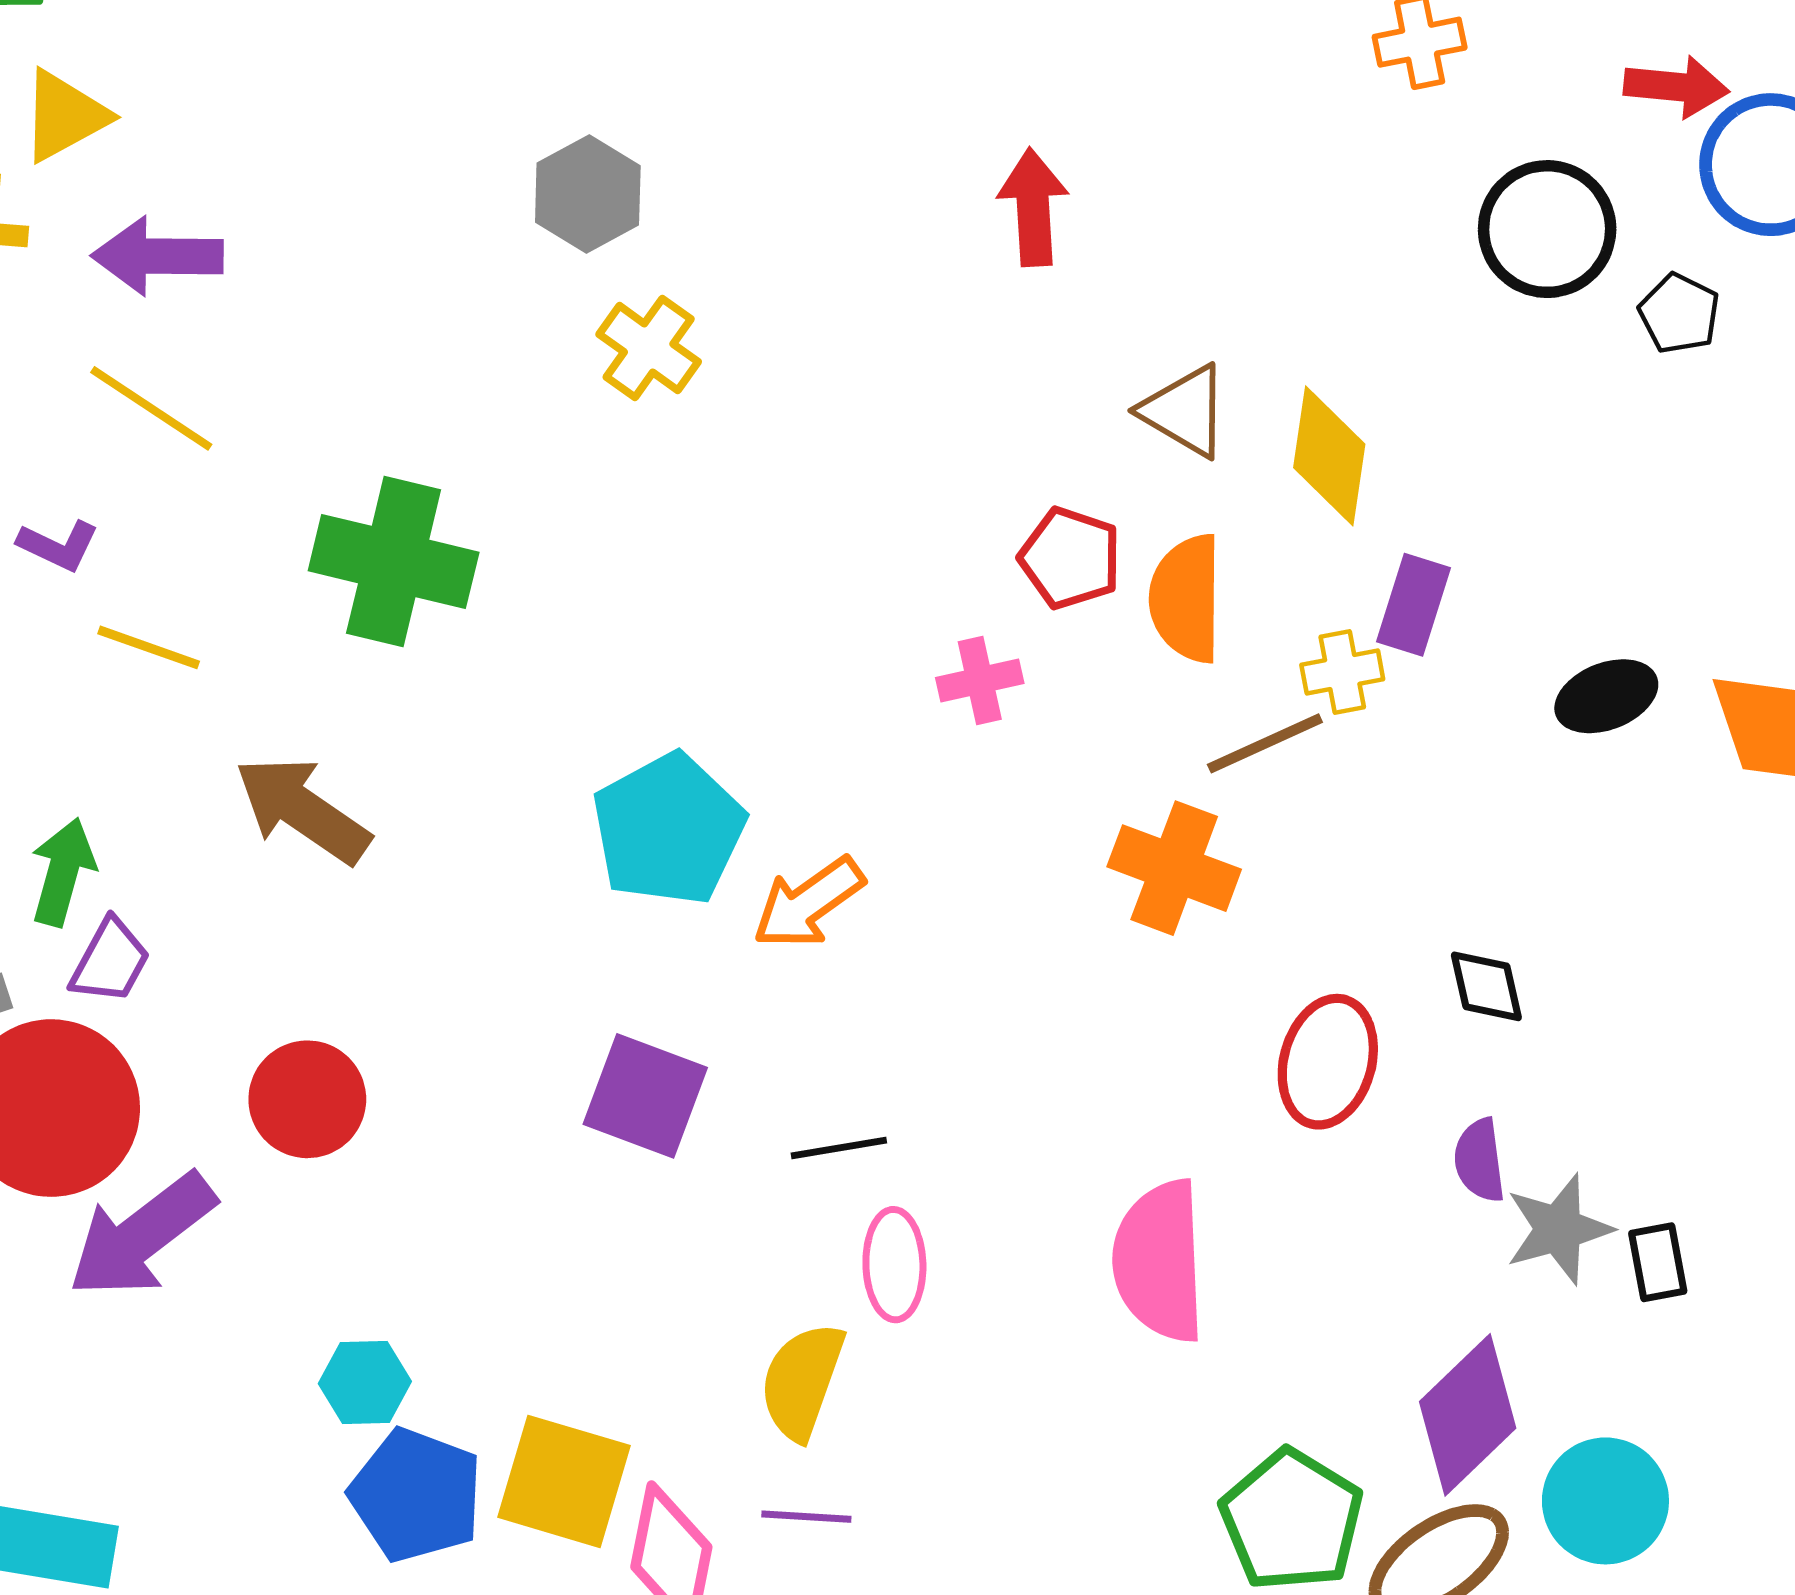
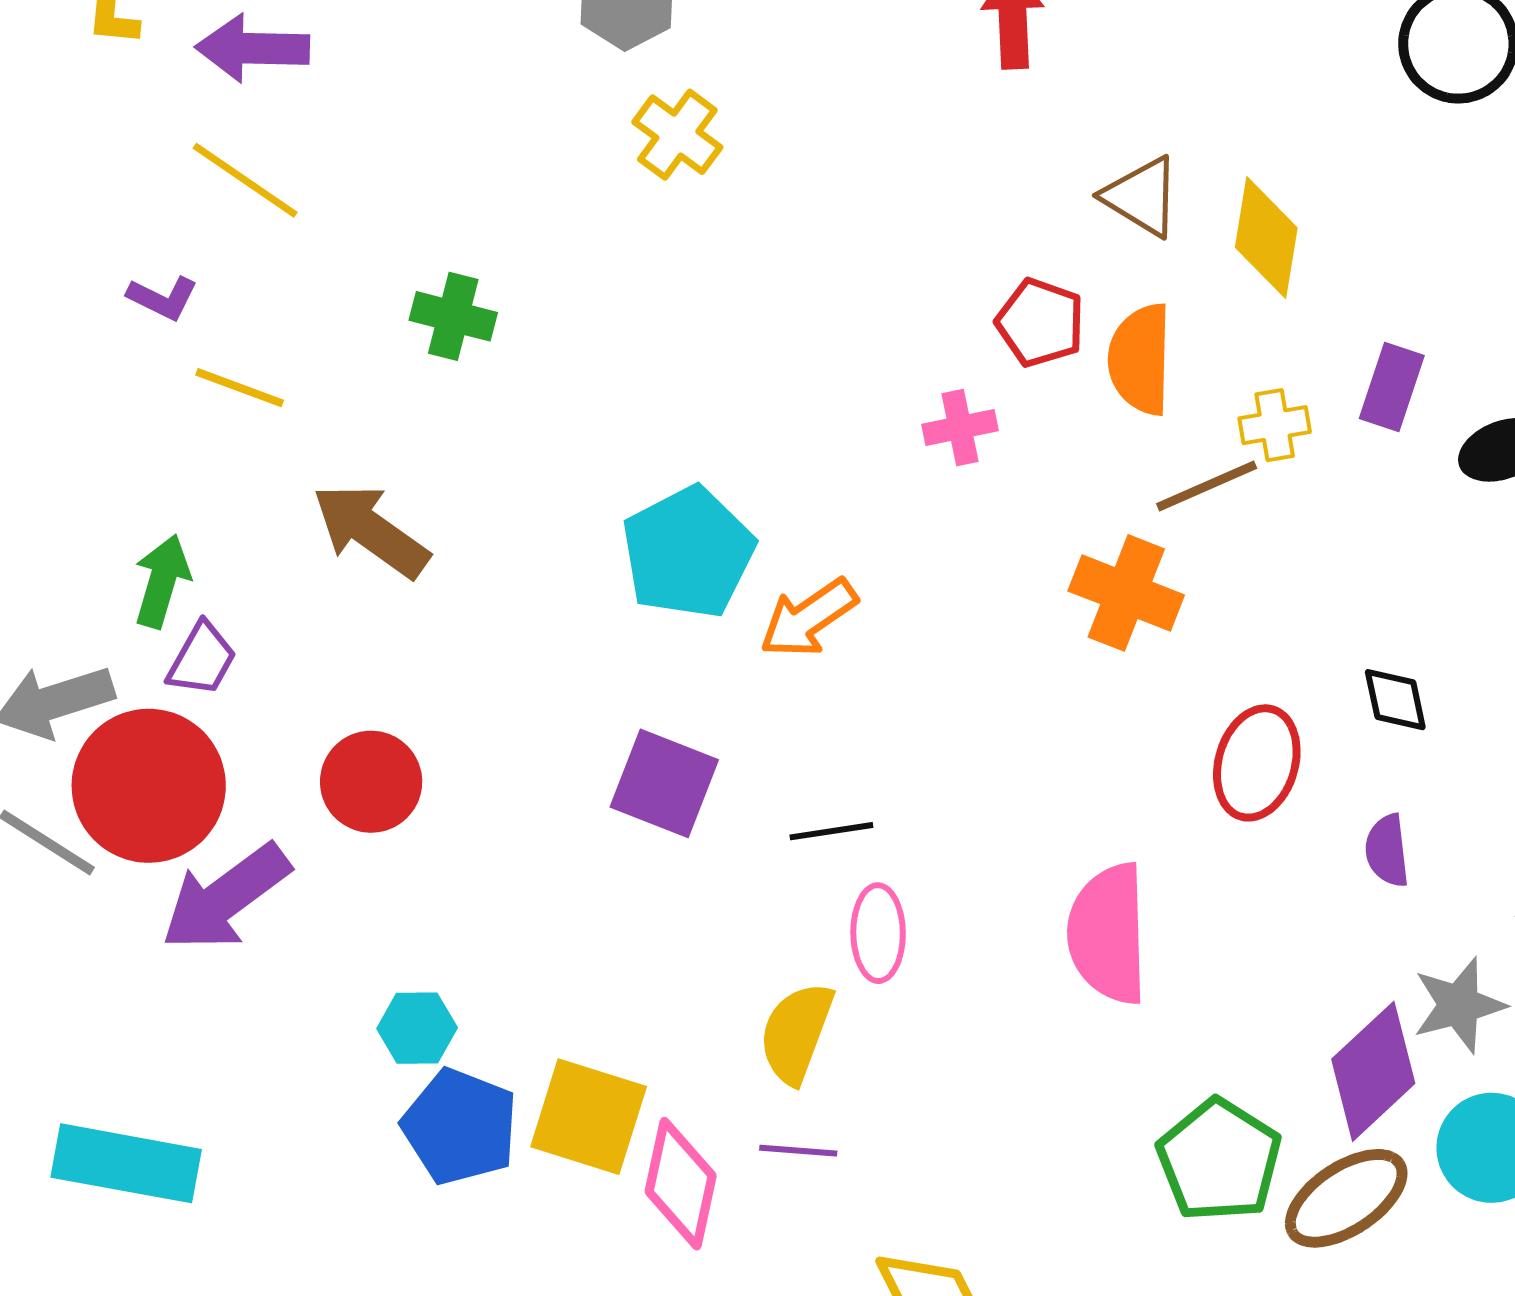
green cross: (394, 561) -> (453, 316), size x0.6
purple rectangle: (1413, 605) -> (1392, 387), moved
gray star: (1559, 1229) -> (1459, 1005), moved

